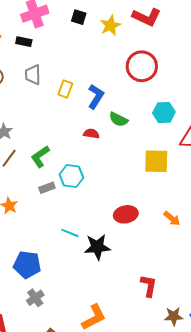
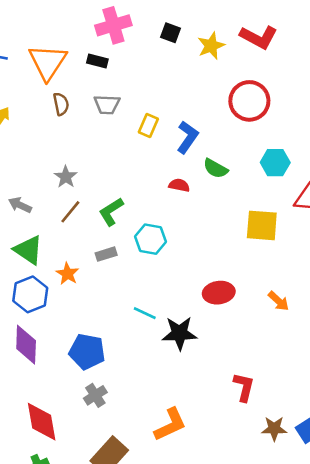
gray trapezoid: (33, 75) -> (107, 105), turned -90
gray rectangle: (47, 188) -> (106, 254), moved

